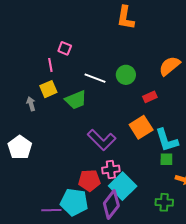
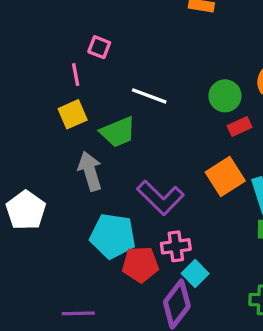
green circle: (126, 75) -> (225, 96), moved
gray arrow: (31, 104) -> (90, 171), moved, size x1.6
cyan square: (123, 186) -> (195, 273), size x0.6
cyan pentagon: (74, 202) -> (113, 236), moved

